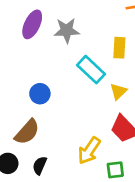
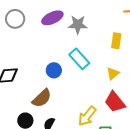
purple ellipse: (32, 24) -> (52, 18), turned 35
cyan rectangle: (91, 70) -> (79, 59), moved

